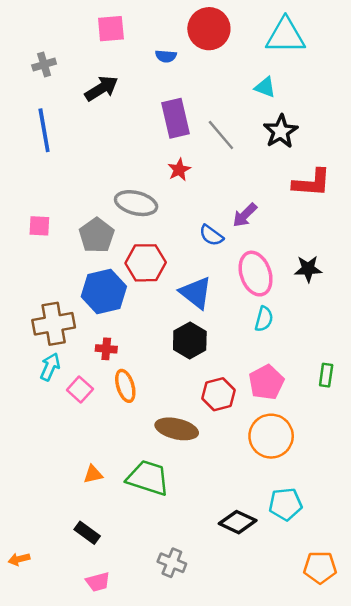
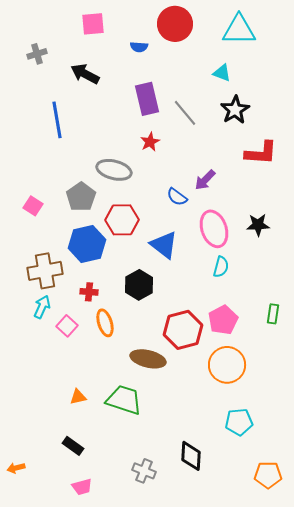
black arrow: (101, 88) -> (85, 74), turned -120
blue line: (44, 130) -> (57, 120), moved
pink square: (39, 226) -> (33, 206), moved, turned 30
black hexagon: (190, 340) -> (139, 285), moved
red hexagon: (219, 394) -> (183, 330), size x1.4
black diamond: (238, 522) -> (191, 456), moved, turned 68

